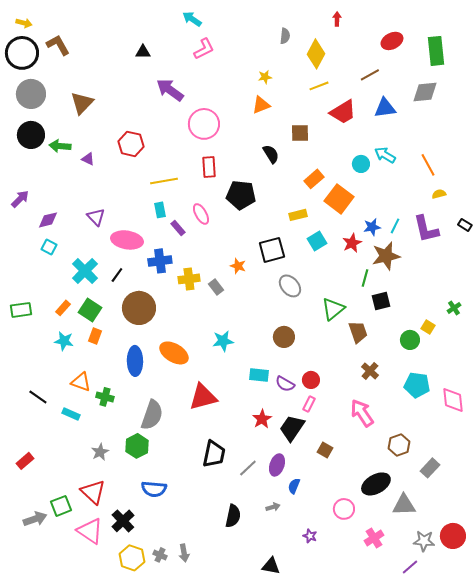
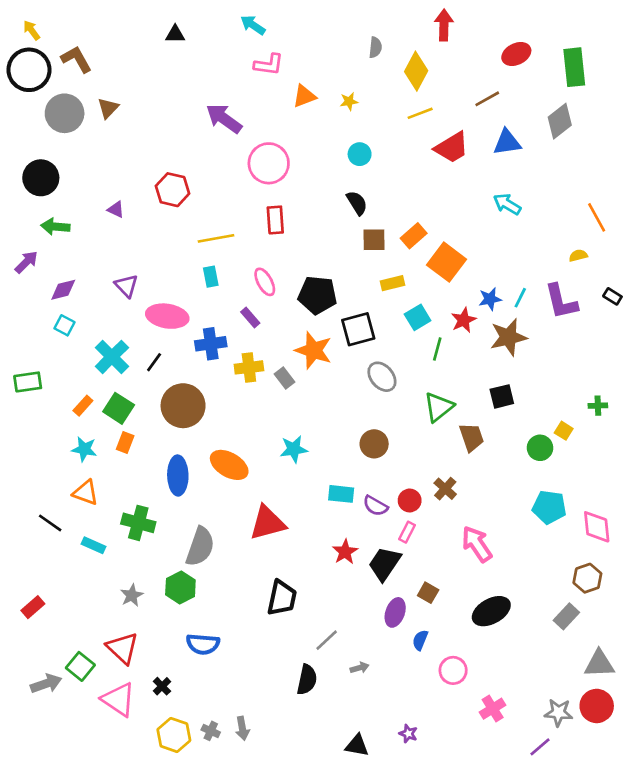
red arrow: (337, 19) -> (444, 25), size x1.6
yellow arrow: (24, 23) -> (32, 30), turned -140
pink L-shape: (204, 49) -> (269, 65), turned 35
black triangle: (143, 52) -> (175, 34), moved
gray diamond: (425, 92) -> (560, 121), turned -32
gray circle: (31, 94) -> (65, 113), moved
brown triangle: (82, 103) -> (108, 108), moved, size x0.7
orange triangle: (261, 105) -> (304, 96), moved
brown square: (300, 133) -> (374, 240), moved
green arrow: (60, 146) -> (55, 227), moved
cyan circle: (361, 164) -> (360, 154), moved
orange line: (428, 165) -> (597, 217), moved
black pentagon: (241, 195) -> (317, 295), moved
purple rectangle: (178, 228) -> (250, 317), moved
orange star: (238, 266) -> (313, 350), size x1.8
green line: (365, 278) -> (437, 349), moved
green cross: (454, 308) -> (598, 406), turned 32
green rectangle: (21, 310) -> (28, 382), moved
brown cross: (370, 371) -> (445, 489), moved
orange triangle: (81, 382) -> (86, 493), moved
green cross: (105, 397) -> (138, 523), size x1.4
brown hexagon: (399, 445) -> (587, 578), moved
purple ellipse: (277, 465) -> (395, 612), moved
gray line: (248, 468) -> (327, 640), moved
black ellipse: (376, 484) -> (491, 611), moved
blue semicircle: (294, 486) -> (420, 640), moved
gray triangle: (404, 505) -> (599, 664), moved
green square: (61, 506) -> (80, 666), turned -30
black cross: (123, 521) -> (162, 686), size x0.6
purple star: (310, 536) -> (408, 734), moved

